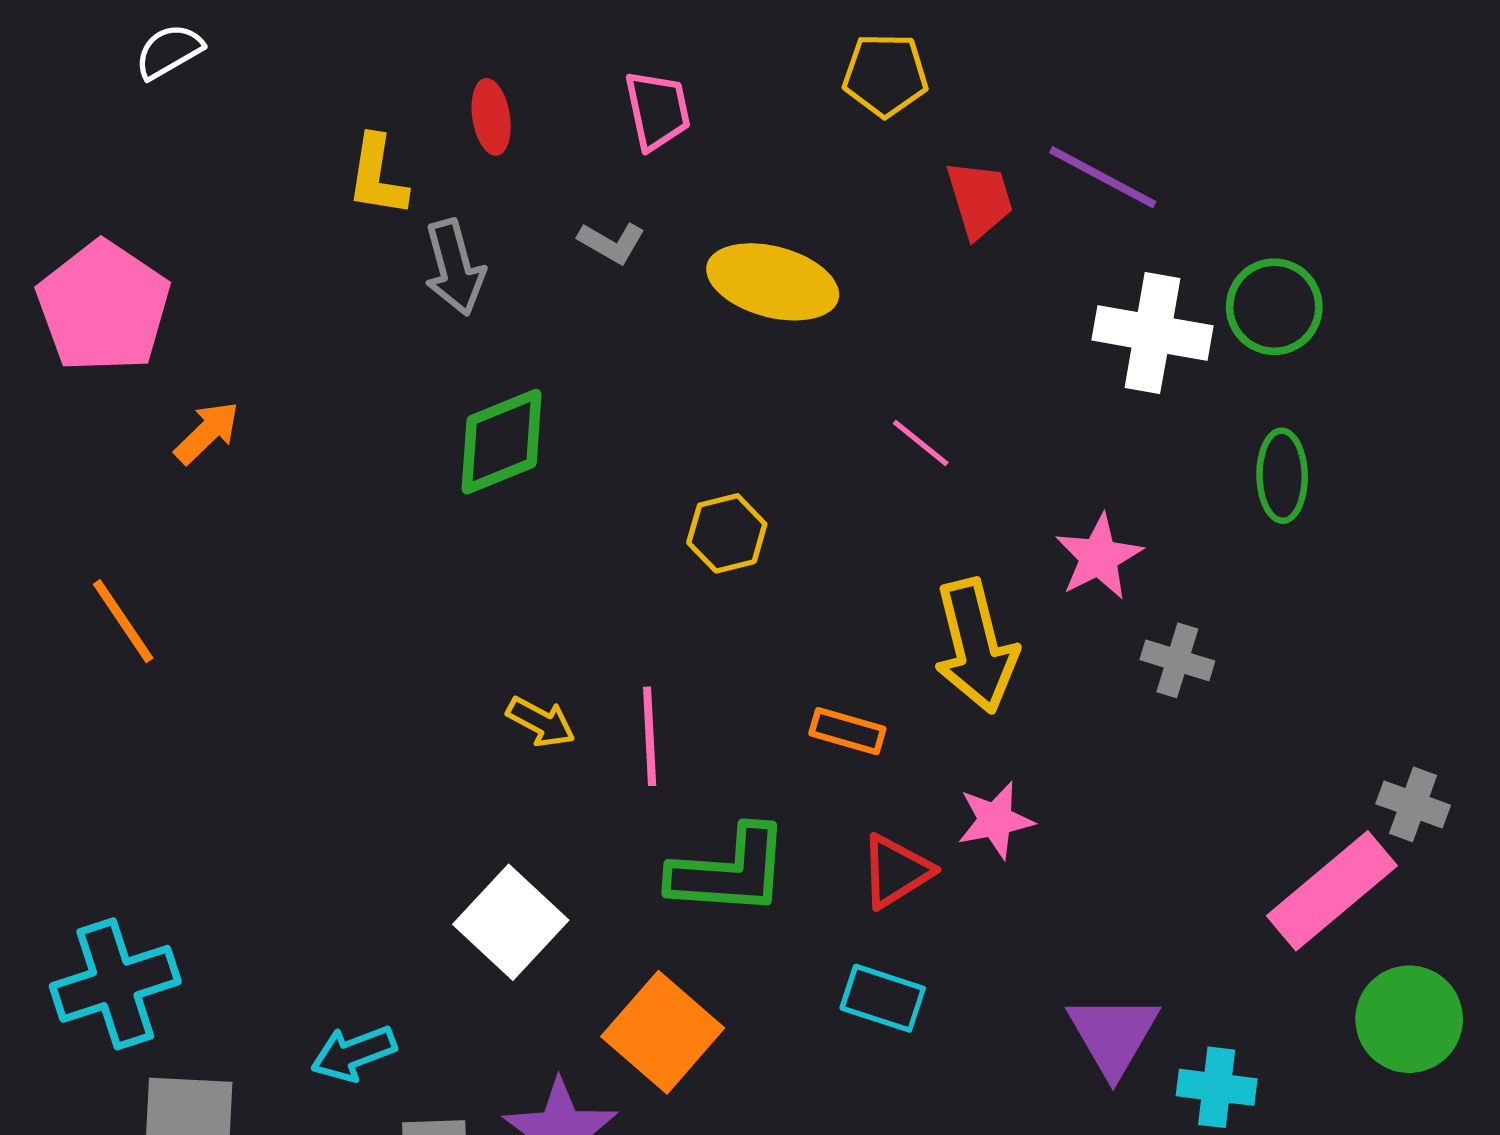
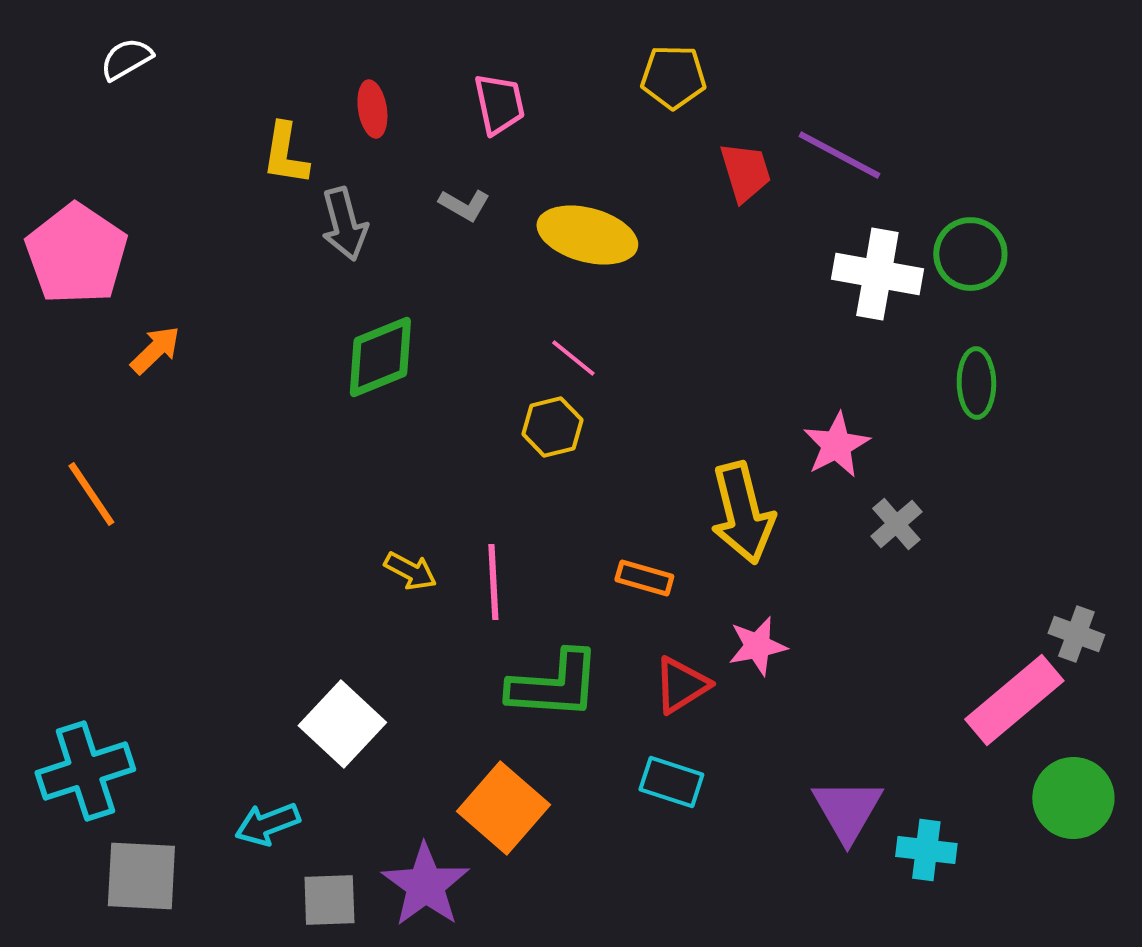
pink line: (921, 443) -> (573, 358), moved
gray cross: (1177, 660) -> (896, 524), turned 32
white square: (511, 922) -> (342, 724), moved

